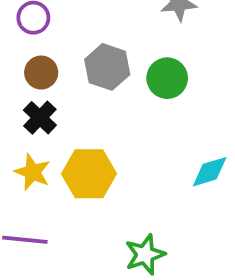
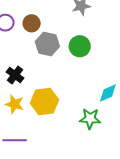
brown circle: (41, 73) -> (32, 23), moved
green star: (145, 255) -> (90, 119), moved, turned 30

